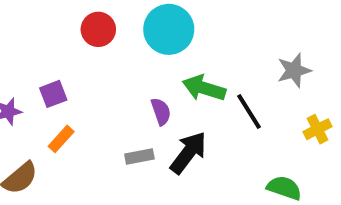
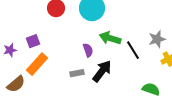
gray star: (294, 70) -> (157, 39), moved
orange rectangle: (61, 139) -> (37, 64), size x1.6

